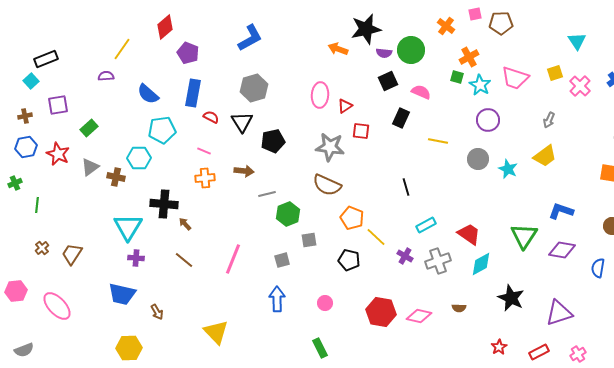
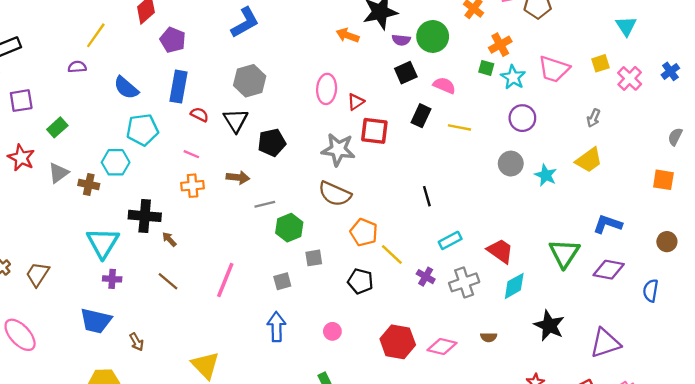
red square: (361, 131) -> (374, 131), size x1.4
yellow line: (438, 141) -> (459, 127), moved

